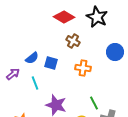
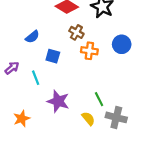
blue semicircle: (32, 58) -> (32, 37), moved
orange cross: (83, 68) -> (89, 51), moved

